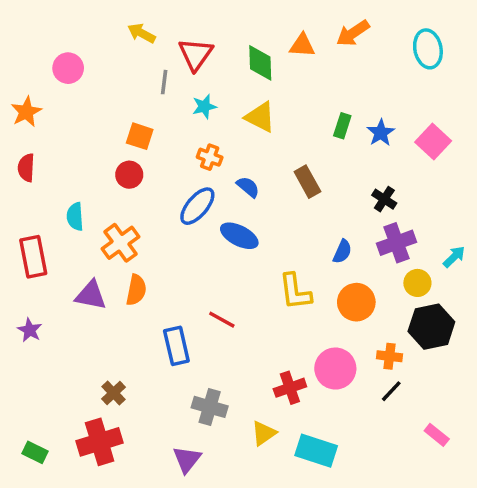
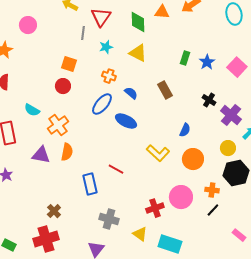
cyan semicircle: (75, 217) -> (32, 110), turned -56
purple cross: (396, 243) -> (231, 115), moved, turned -30
yellow L-shape: (295, 292) -> (158, 153), turned -40
yellow triangle: (264, 433) -> (140, 234), turned -49

